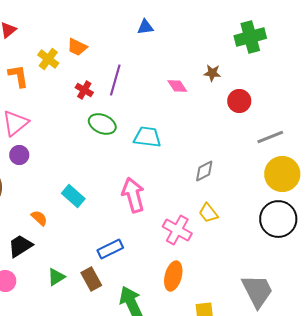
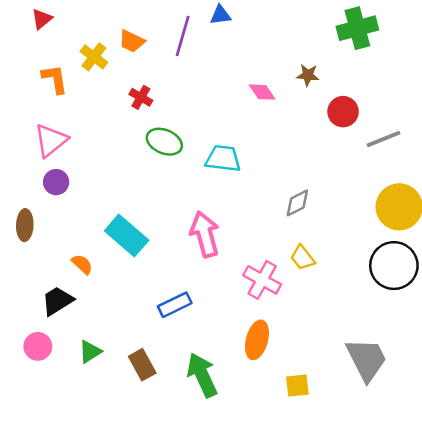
purple line: (115, 80) -> (183, 36), moved
gray line: (270, 137) -> (383, 139), moved
cyan rectangle: (73, 196) -> (127, 236), size x1.4
green triangle: (56, 277) -> (90, 352), moved
brown rectangle: (91, 279) -> (142, 365), moved

